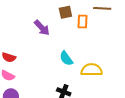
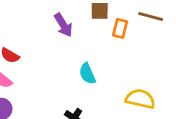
yellow semicircle: (92, 70) -> (140, 99), moved

